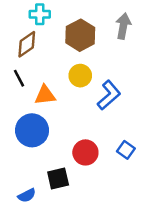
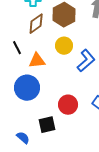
brown diamond: (27, 44) -> (36, 24), moved
blue semicircle: (27, 195) -> (23, 138), turned -112

